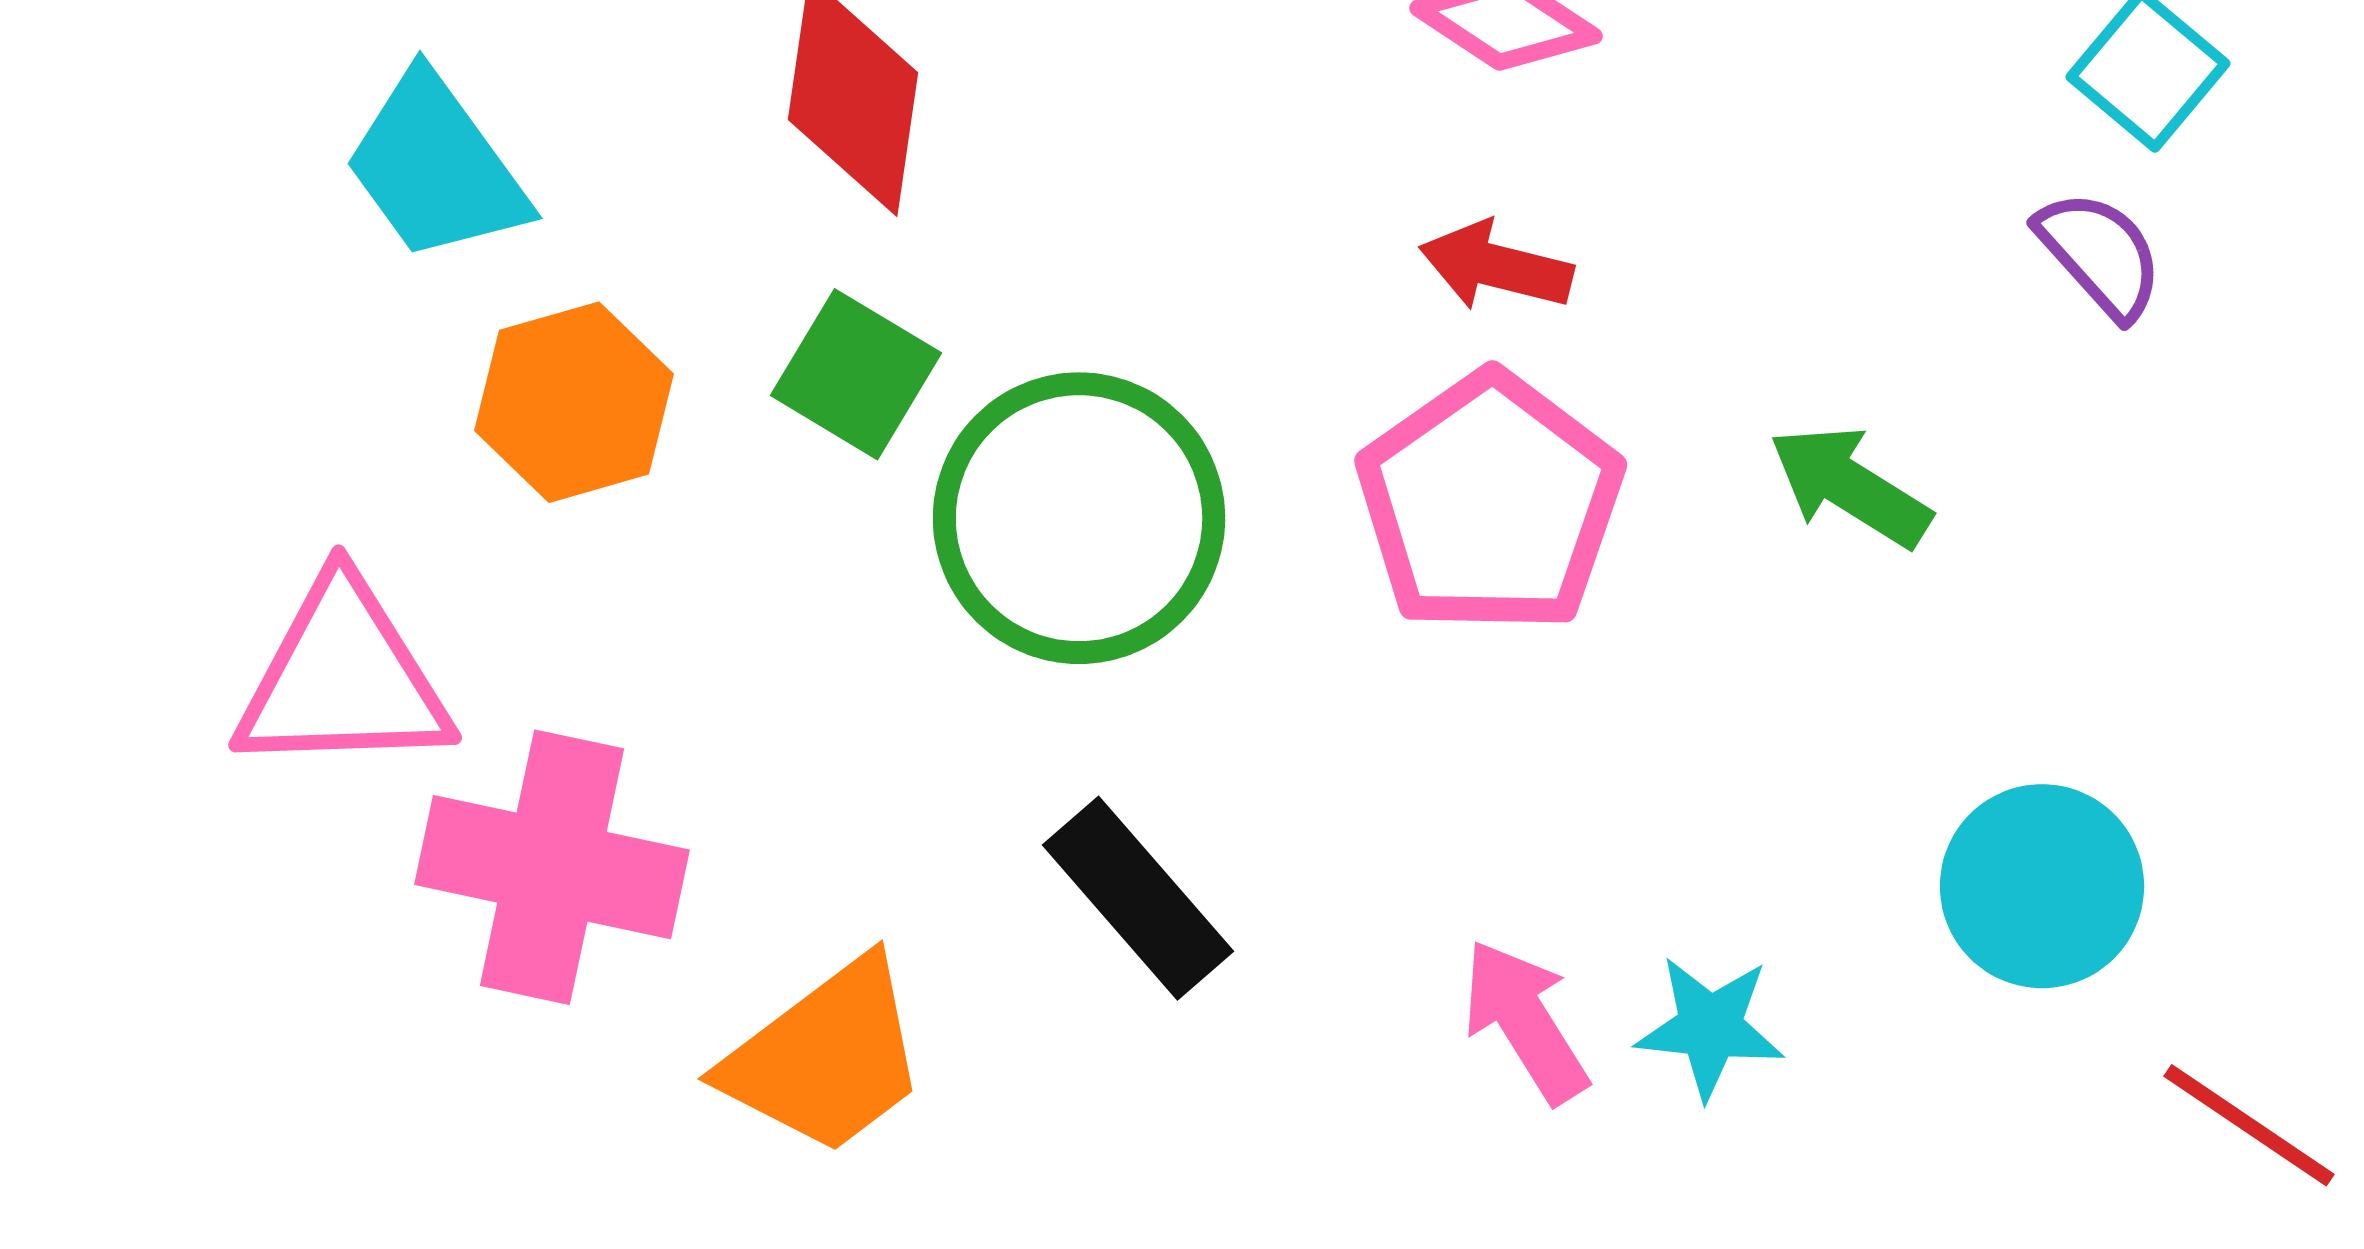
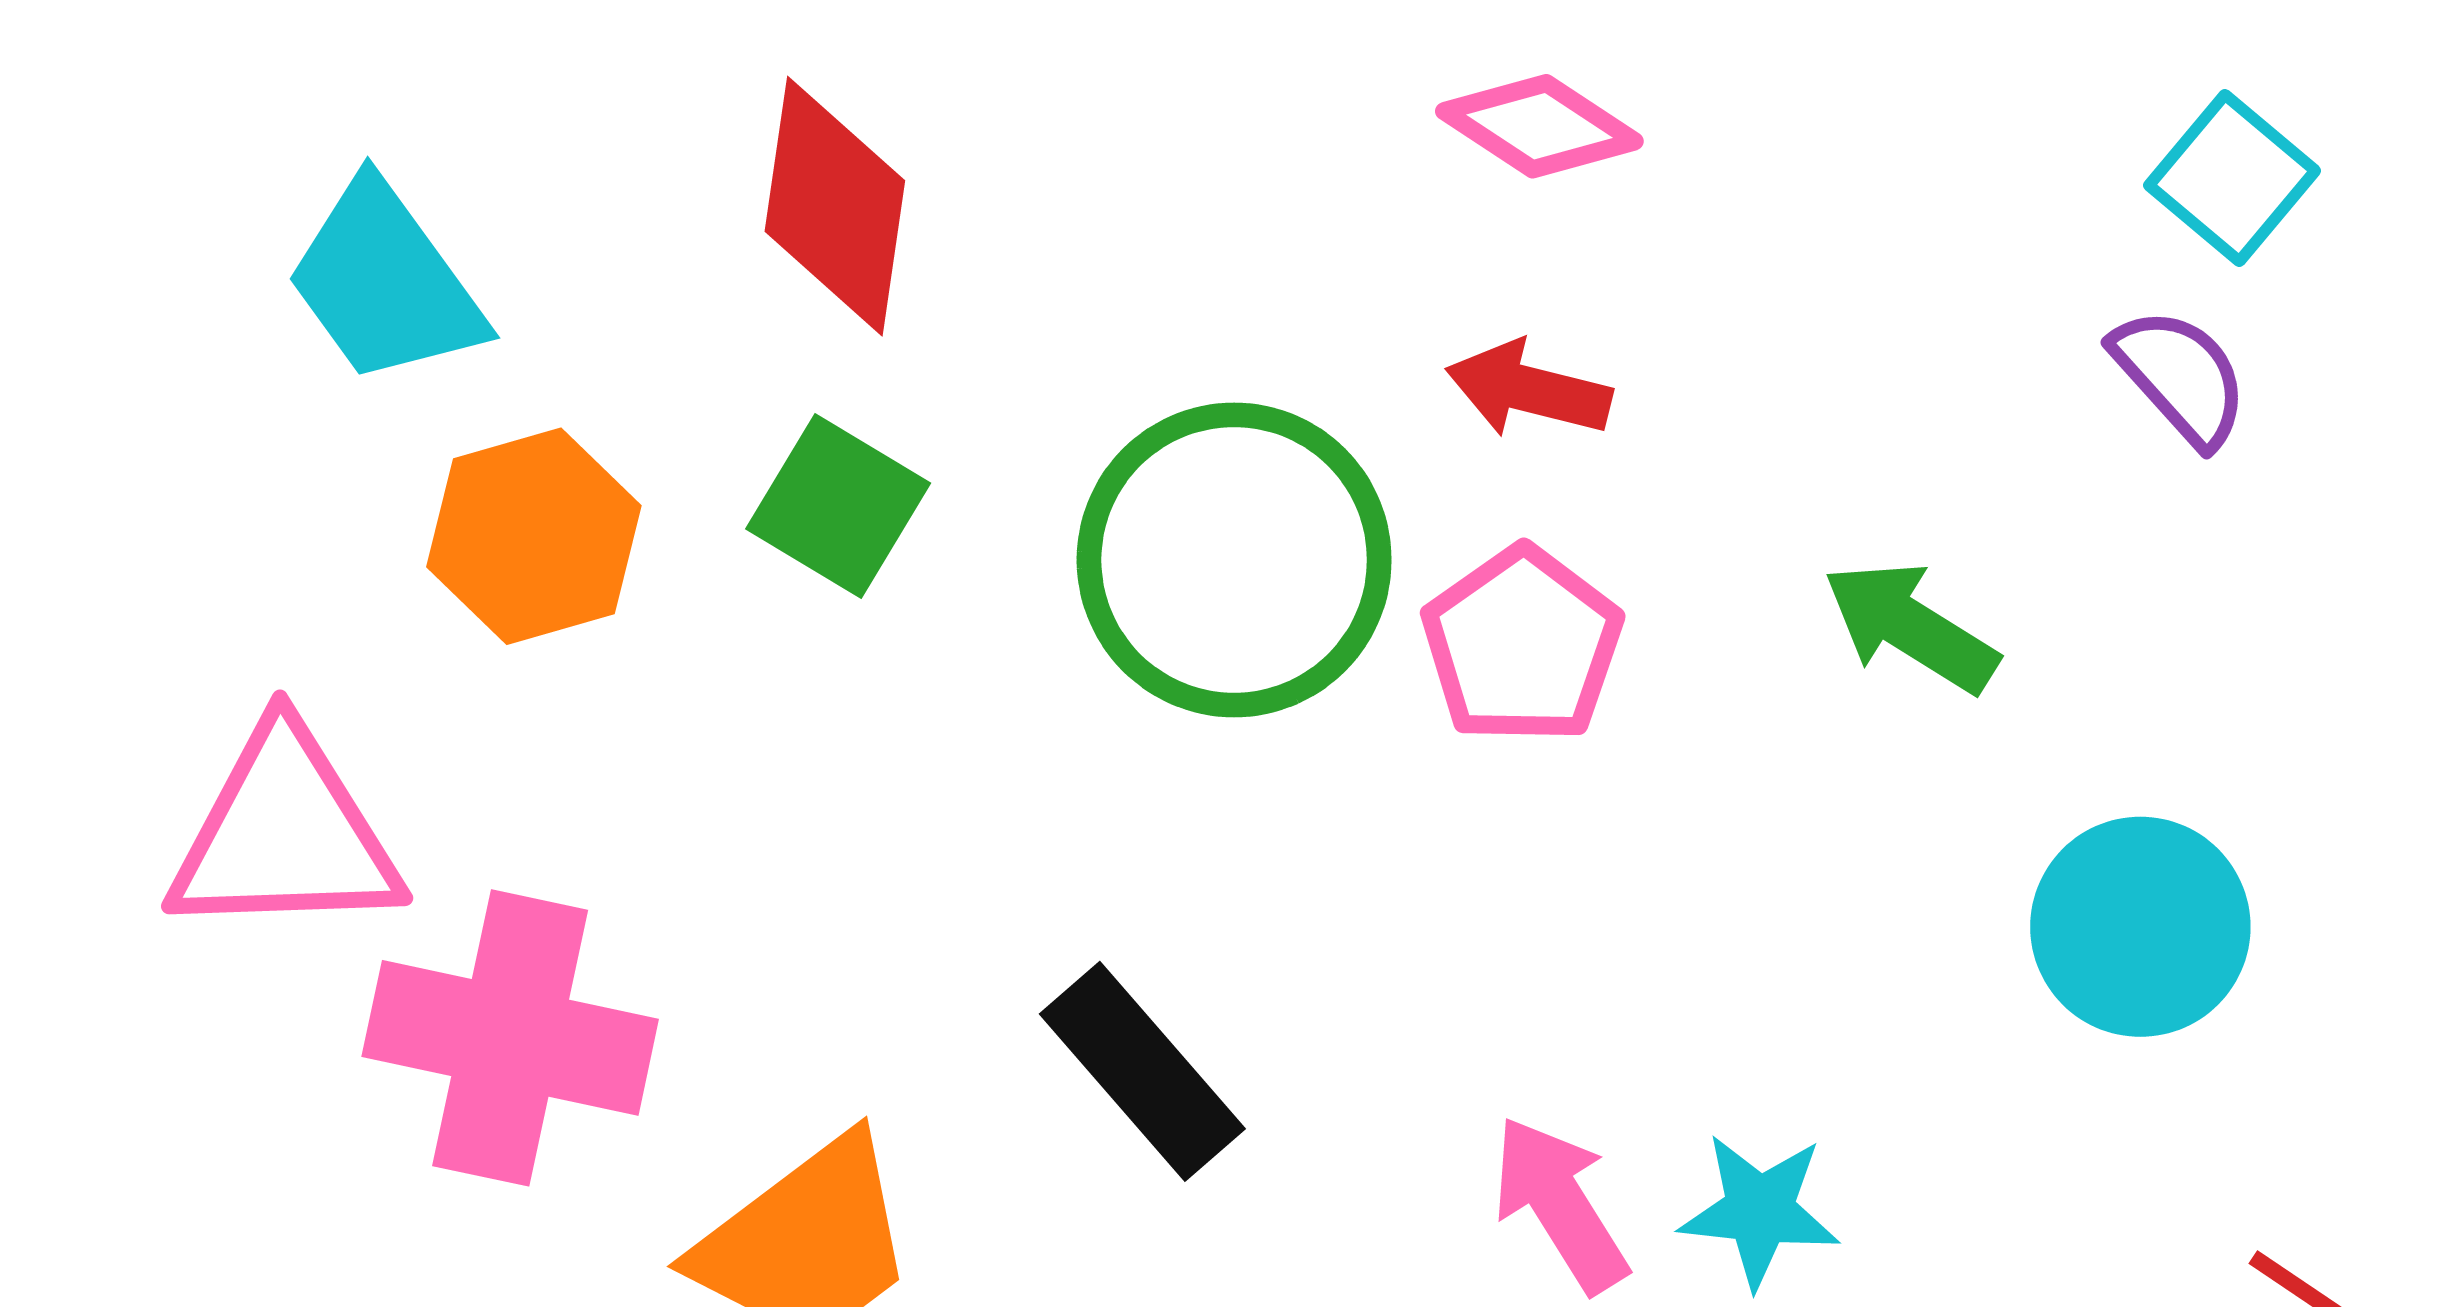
pink pentagon: (1490, 503) -> (1522, 645), size x0.7
green circle: (1079, 518) -> (1234, 560), moved
cyan circle: (2042, 886) -> (2140, 927), moved

